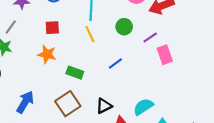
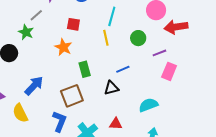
pink rectangle: (165, 55) -> (169, 71), turned 30
green rectangle: (75, 73) -> (85, 69), turned 42
black triangle: (104, 106) -> (111, 88), moved
cyan semicircle: (143, 107) -> (148, 105), moved

